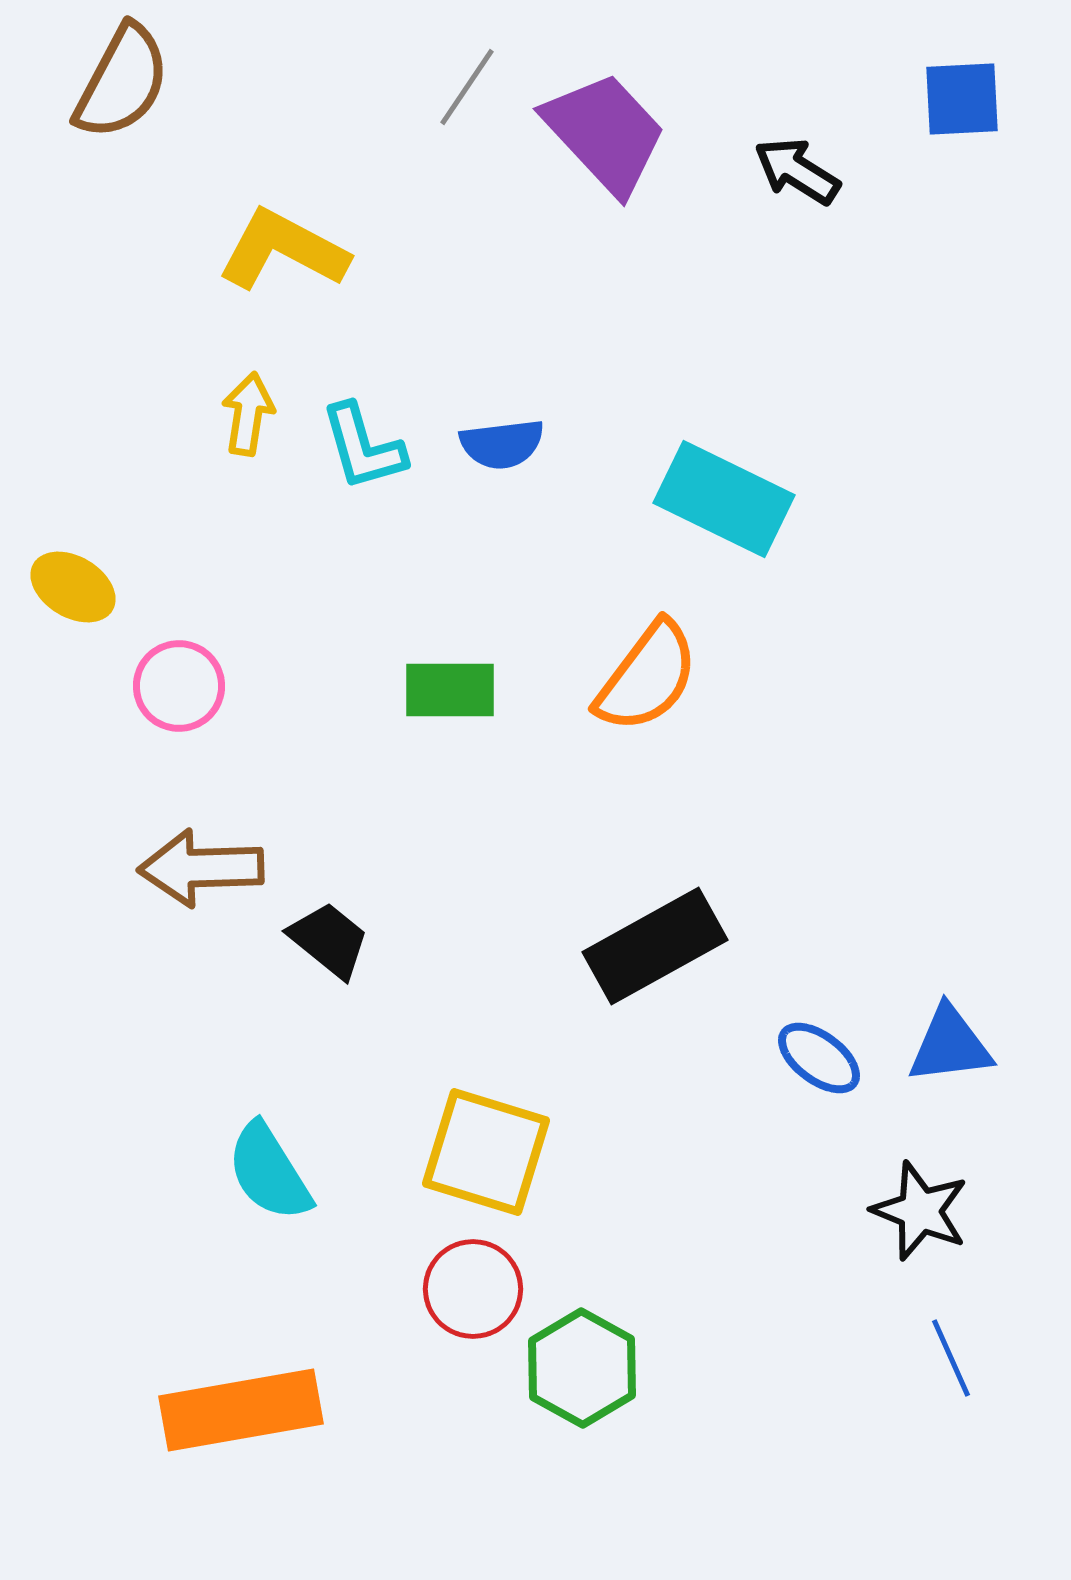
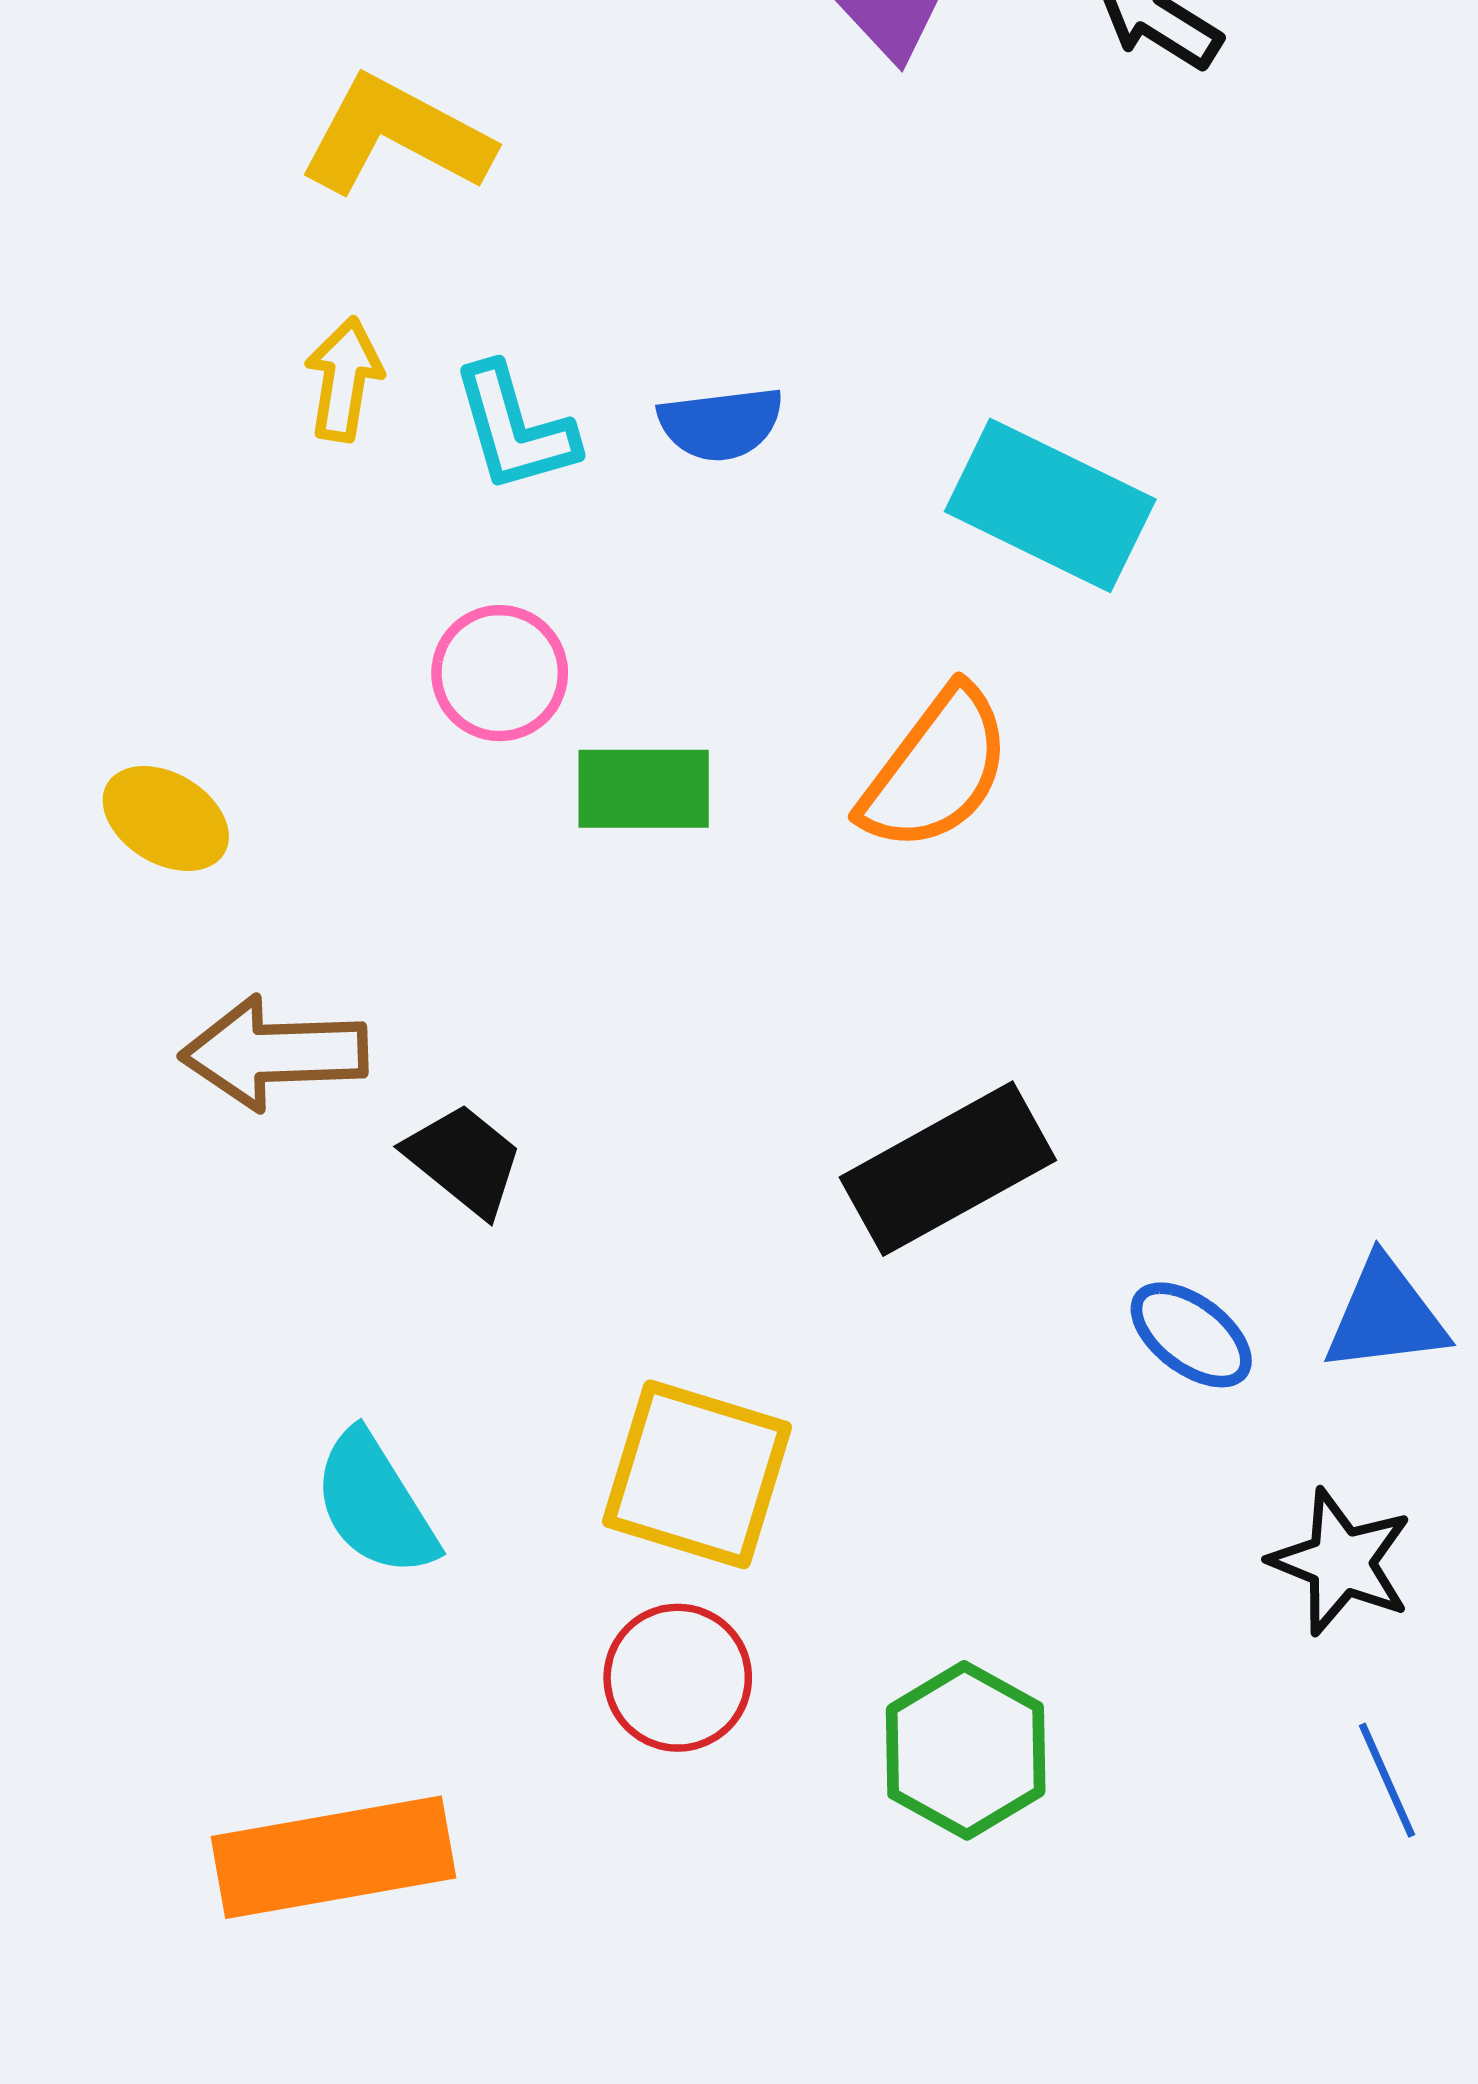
yellow ellipse: (73, 587) -> (166, 819), moved
pink circle: (179, 686) -> (500, 673), moved
green hexagon: (582, 1368) -> (966, 1750), moved

